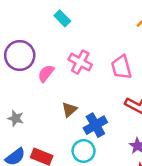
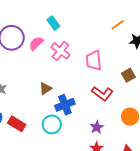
cyan rectangle: (62, 18) -> (53, 23), moved
pink semicircle: (46, 73) -> (36, 43), moved

